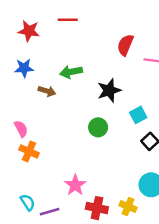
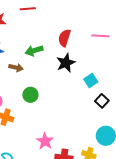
red semicircle: (125, 45) -> (64, 38), moved
green circle: (98, 127) -> (30, 95), moved

